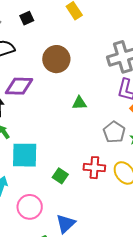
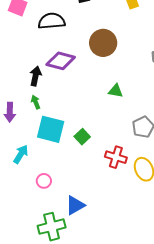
green square: (60, 176) -> (82, 137), moved
pink circle: (30, 207) -> (44, 181), size x0.6

